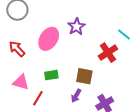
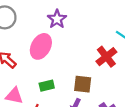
purple star: (76, 27) -> (57, 19), moved

